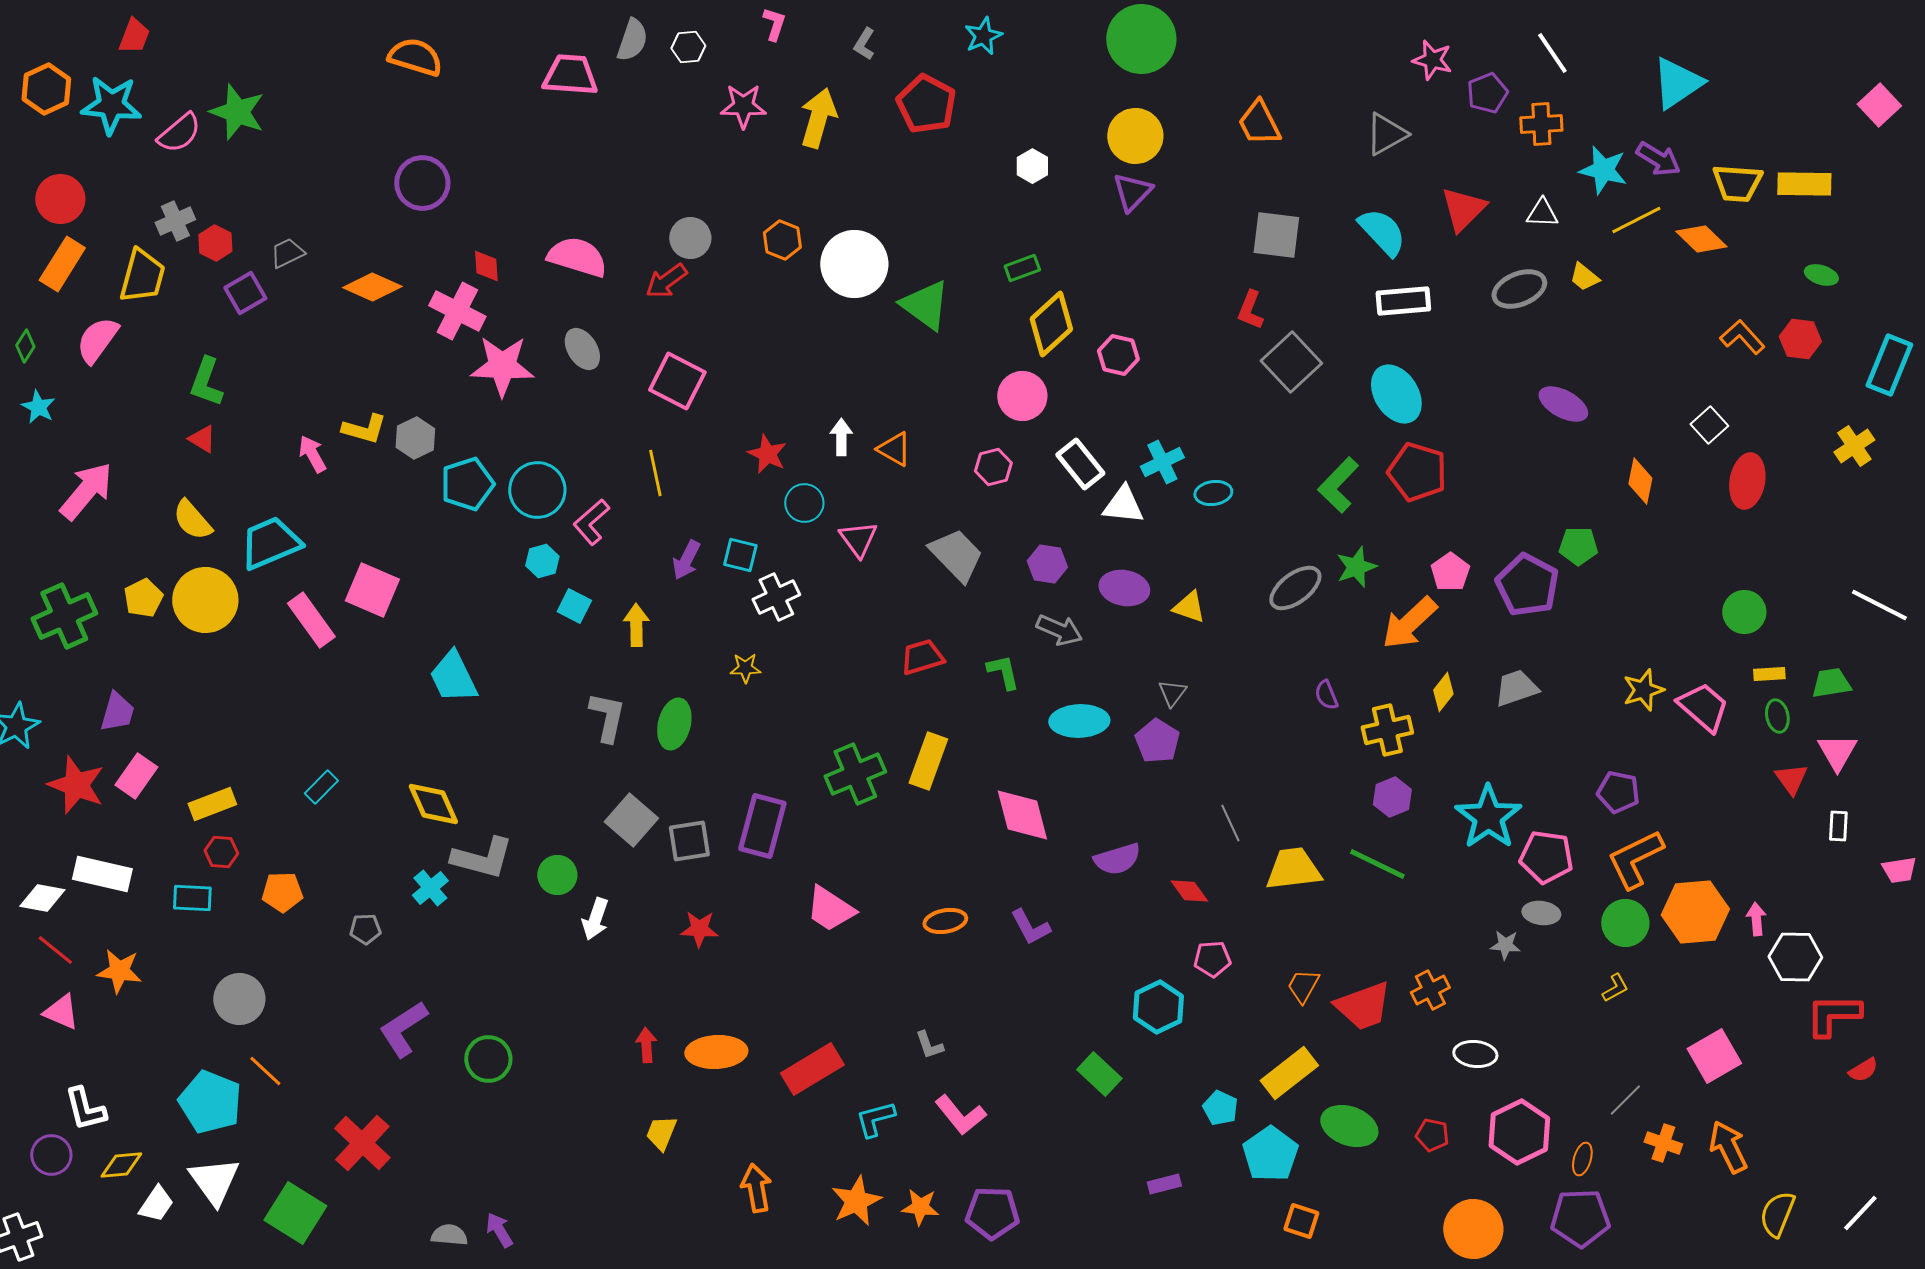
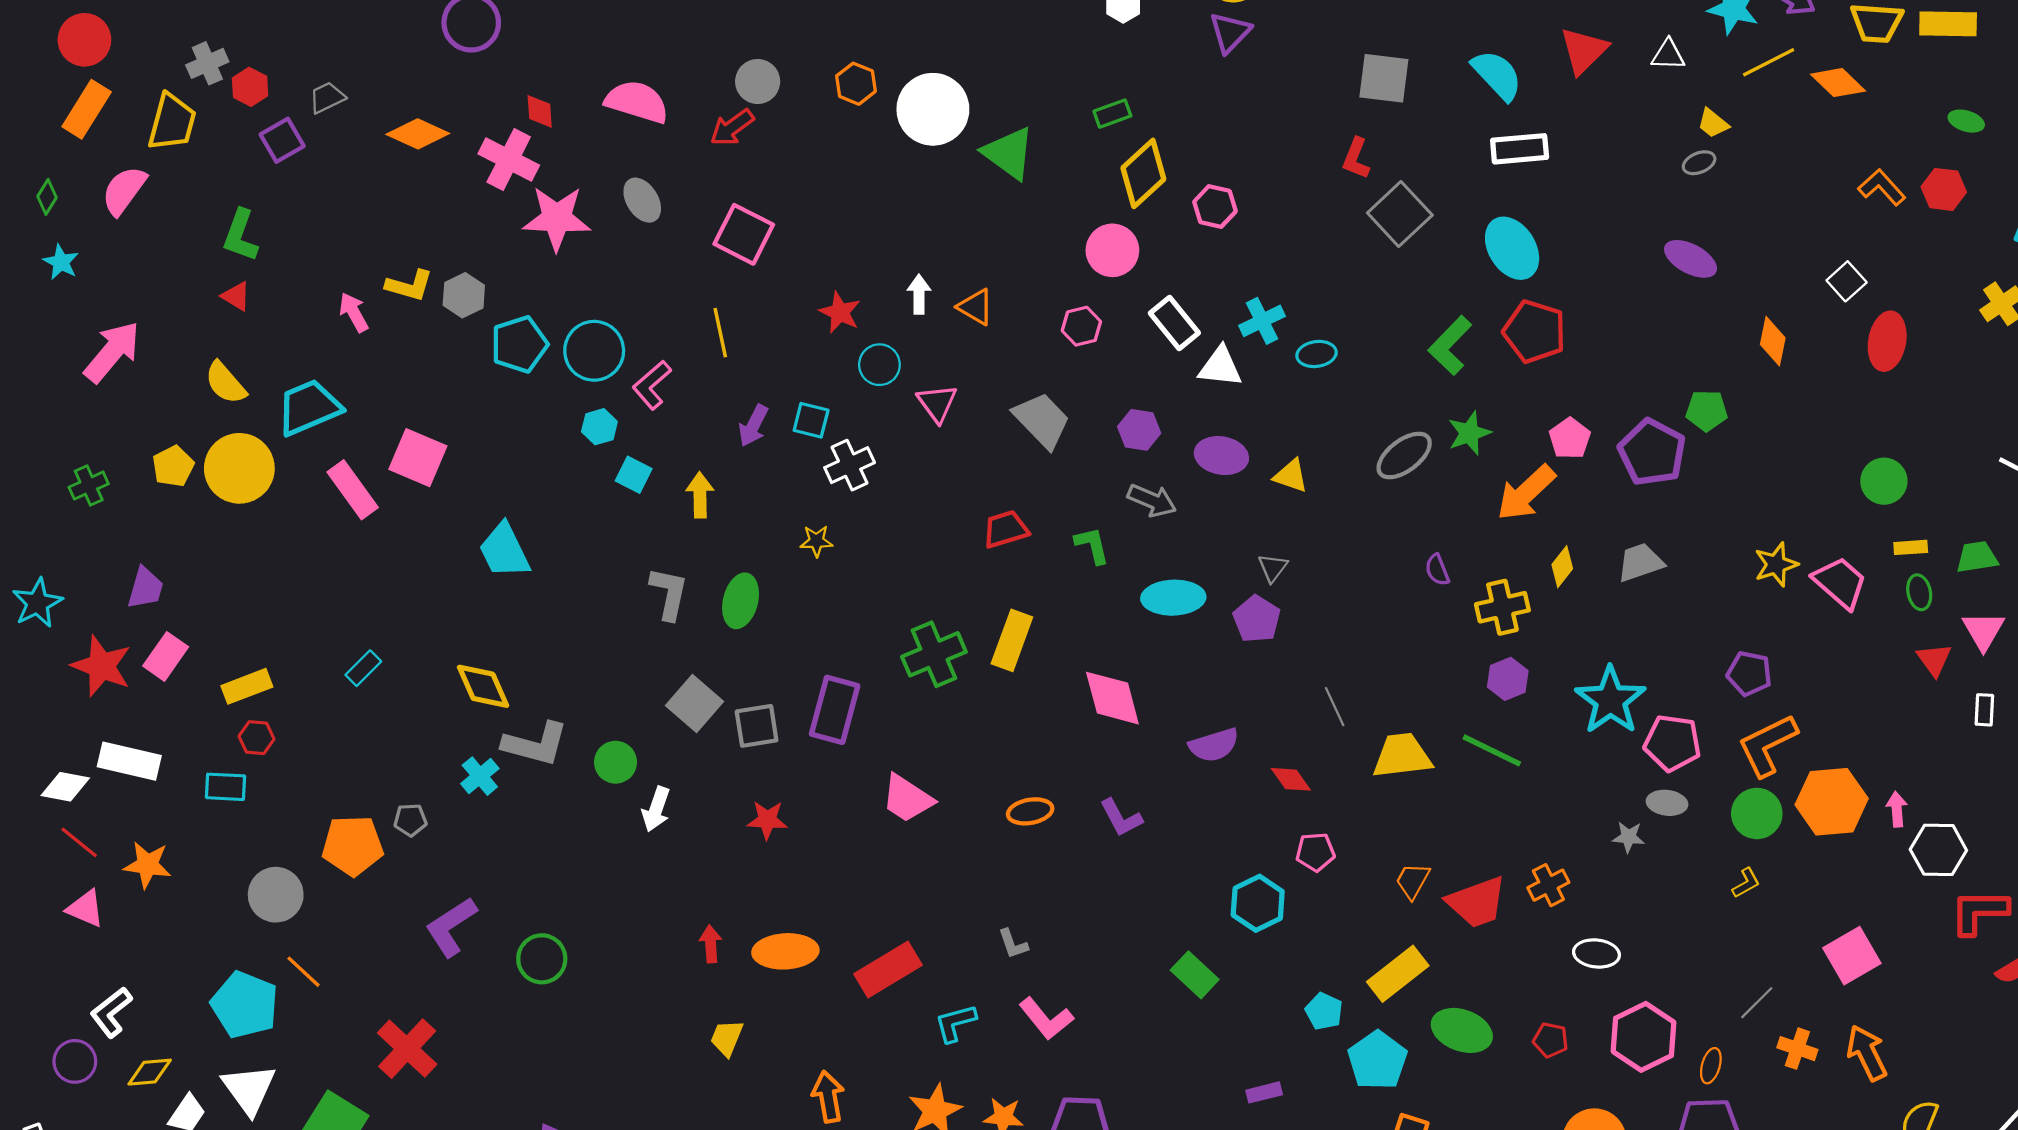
gray ellipse: (1519, 289) -> (1699, 163), moved, size x0.6
green cross: (64, 616) -> (89, 485), size x0.6
orange pentagon: (282, 892) -> (353, 846), moved, size x1.4
white L-shape: (85, 1109) -> (111, 1012), turned 66

